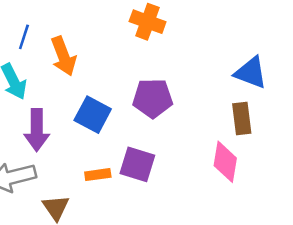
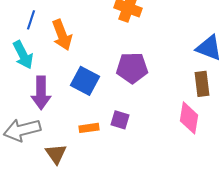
purple square: (137, 164) -> (120, 120), size x0.7

